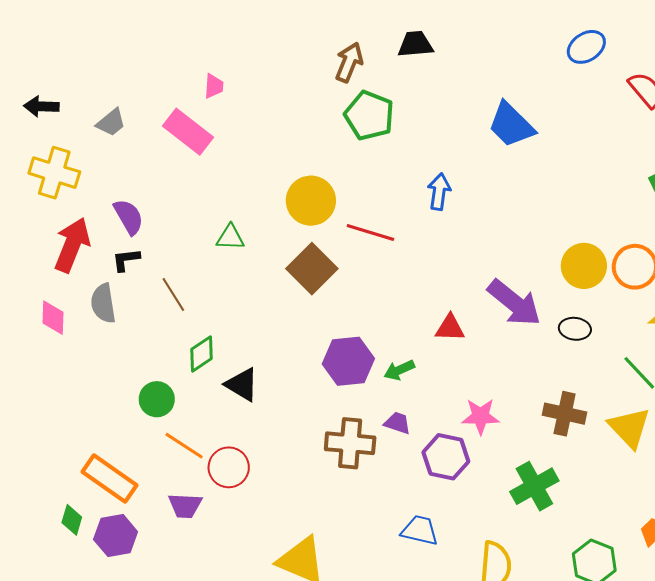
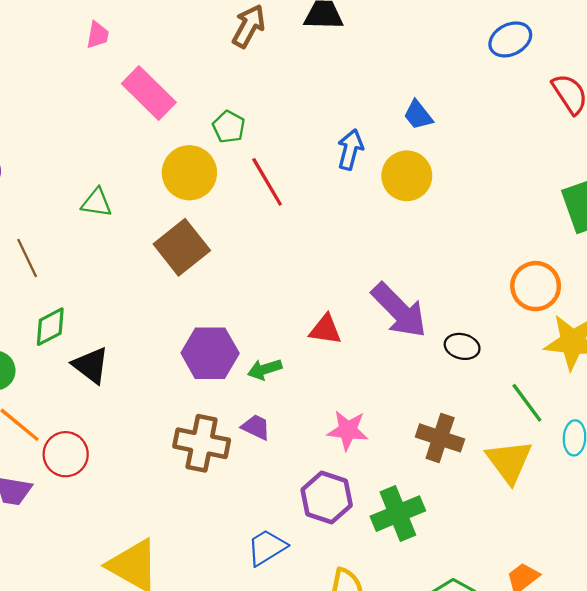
green pentagon: (369, 116) -> (229, 127), moved, size x0.6
blue trapezoid: (511, 125) -> (418, 115), size x0.6
pink rectangle: (188, 132) -> (149, 93), moved
blue arrow: (439, 192) -> (350, 149), moved
red line: (370, 233) -> (267, 182), moved, turned 36
yellow circle: (584, 266) -> (407, 176), moved
purple hexagon: (446, 457) -> (327, 497), moved
blue trapezoid: (420, 530) -> (267, 547), turned -51

